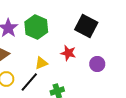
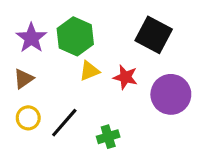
yellow triangle: (41, 63) -> (89, 71), moved
purple circle: (97, 64) -> (171, 94), size x1.6

